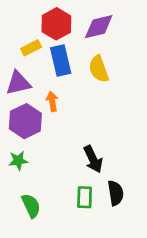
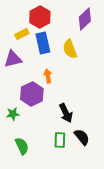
purple diamond: (99, 27) -> (85, 19), moved, turned -30
orange arrow: (52, 101) -> (48, 76), moved
purple hexagon: (25, 121) -> (32, 94), moved
black semicircle: (116, 193) -> (82, 137), turned -30

